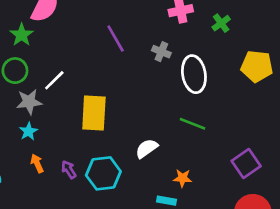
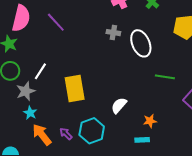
purple line: (116, 38) -> (56, 22), moved
green line: (192, 124) -> (165, 77), moved
orange arrow: (37, 163) -> (42, 135), size x1.6

